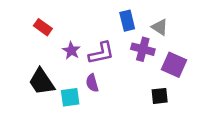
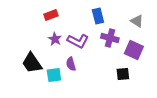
red rectangle: (43, 27) -> (51, 15), moved, turned -56
gray triangle: (160, 27) -> (137, 21), moved
purple L-shape: (101, 53) -> (78, 41), turned 40

